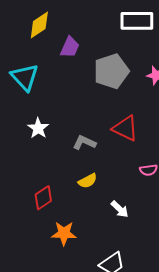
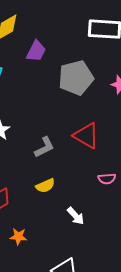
gray L-shape: (84, 142) -> (44, 147), turned 125
orange star: (64, 233) -> (18, 237), size x0.7

